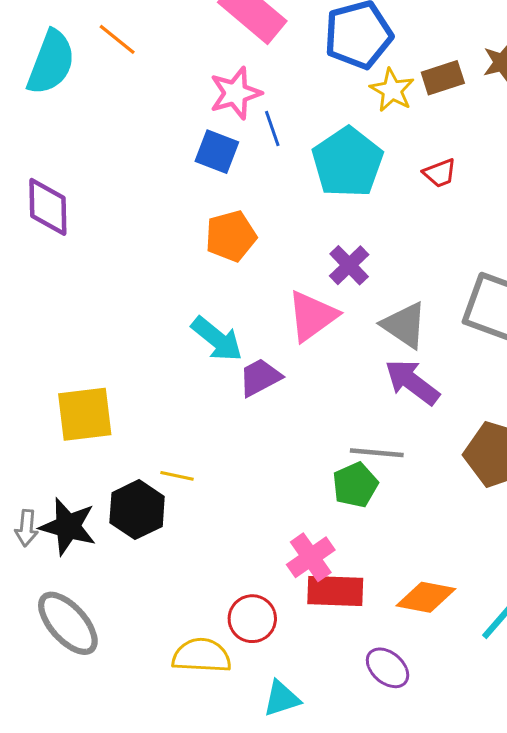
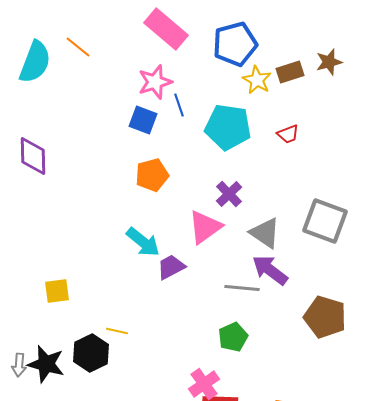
cyan pentagon: (348, 162) -> (228, 127), turned -30
yellow square: (85, 414) -> (57, 291), size x0.7
gray line: (377, 453) -> (242, 288), moved

